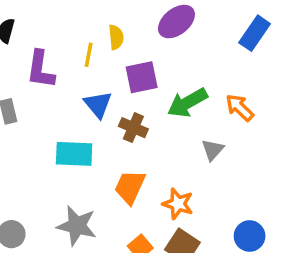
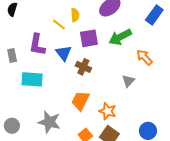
yellow line: (89, 55) -> (59, 25), turned -64
purple L-shape: (41, 69) -> (37, 45), moved
green arrow: (187, 103) -> (120, 37), moved
cyan rectangle: (74, 154) -> (32, 79), moved

